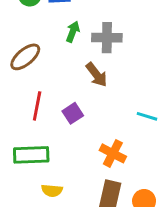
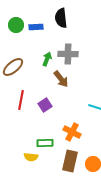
green arrow: (73, 32) -> (47, 59), moved
green rectangle: (31, 155) -> (45, 143), moved, size x0.7

